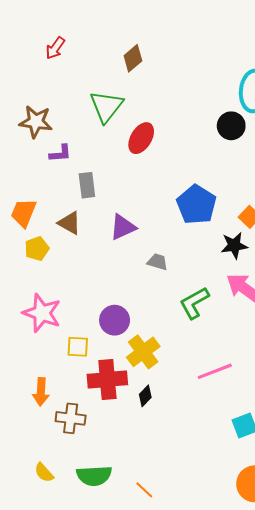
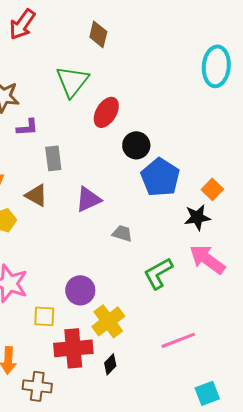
red arrow: (55, 48) -> (22, 24), size x1.4
brown diamond: (133, 58) -> (98, 34), turned -36
black circle: (231, 126) -> (136, 145), moved

